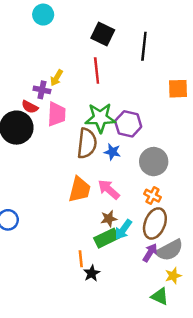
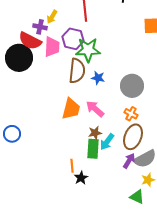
red semicircle: (30, 107) -> (30, 41), size x1.6
purple hexagon: (128, 124) -> (73, 39), moved
green rectangle: (106, 238) -> (93, 149), turned -60

